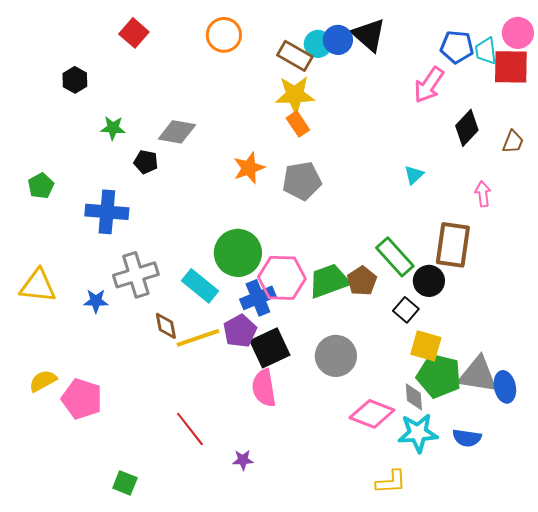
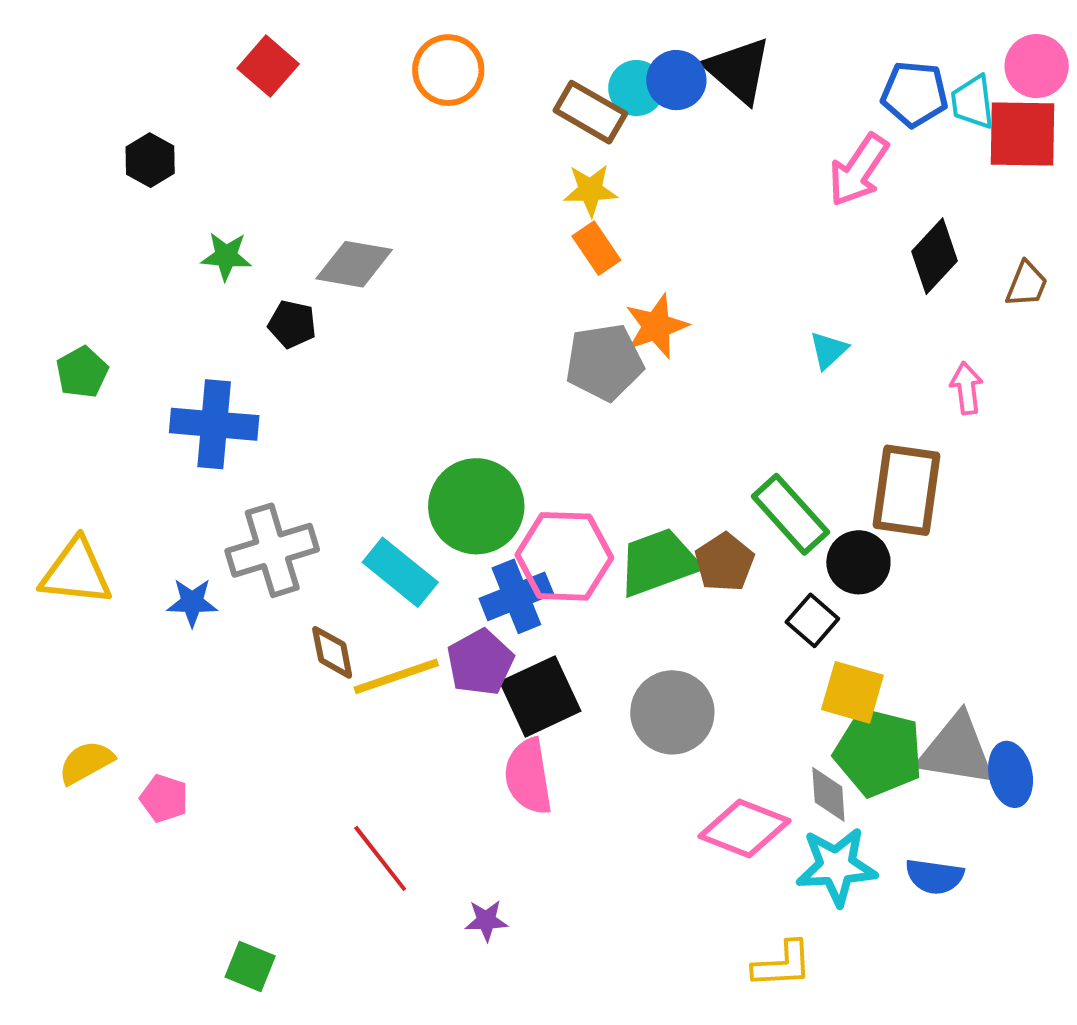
yellow star: (295, 95) -> (590, 190), size x0.7
orange star: (249, 168) -> (656, 326), moved
pink pentagon: (82, 399) -> (164, 798), size x0.6

